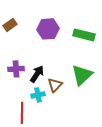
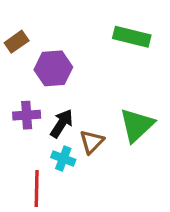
purple hexagon: (48, 29) -> (53, 68), moved
green rectangle: (84, 35) -> (132, 37), moved
cyan cross: (38, 95) -> (63, 158), turned 32

